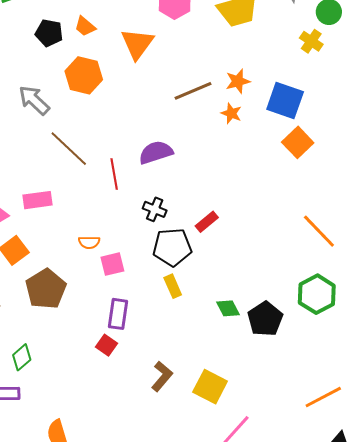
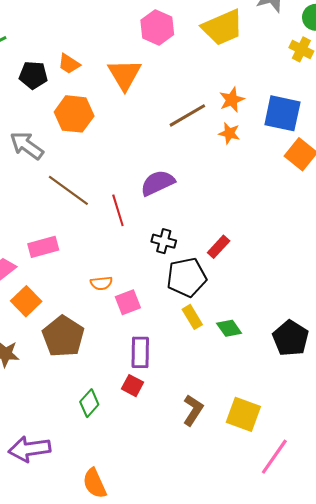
green diamond: (228, 308) -> (229, 328), moved
green diamond: (22, 357) -> (89, 403), moved

